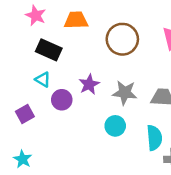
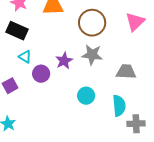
black rectangle: (49, 50) -> (17, 31), moved
gray star: (125, 93) -> (92, 55), moved

